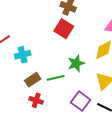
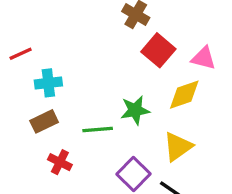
red square: (64, 29) -> (158, 50), moved
brown rectangle: (33, 80) -> (44, 121), moved

